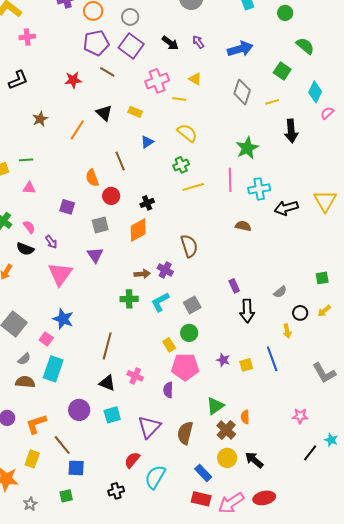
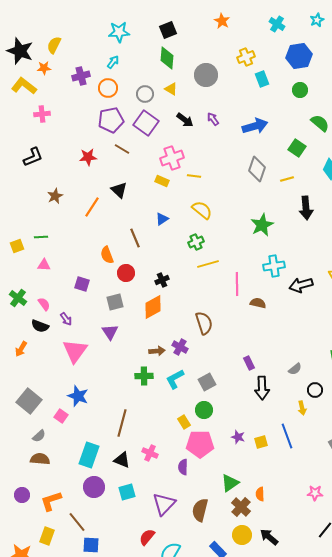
yellow triangle: (195, 79) -> (171, 89), moved
yellow rectangle: (135, 112) -> (162, 181), moved
pink line: (230, 180) -> (237, 284), moved
cyan rectangle: (53, 369) -> (89, 455), moved

